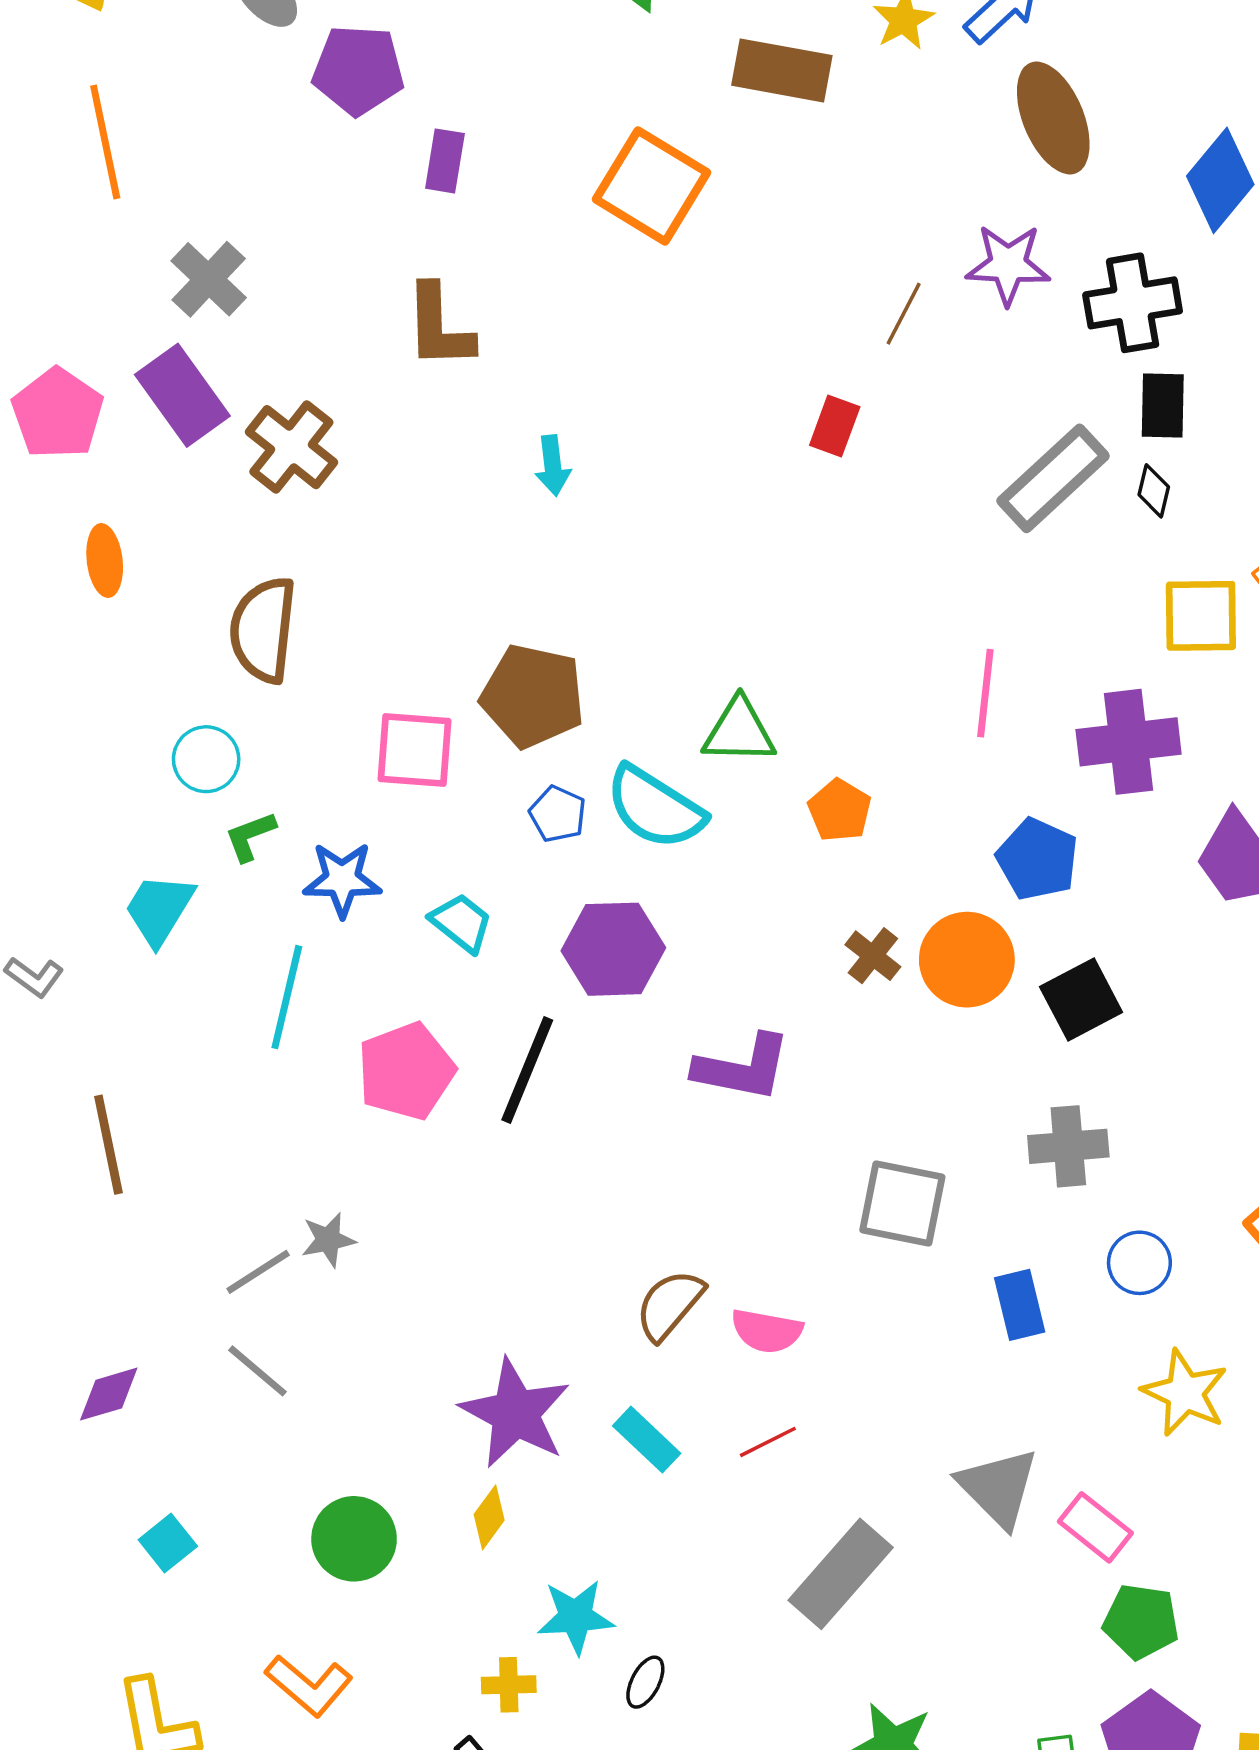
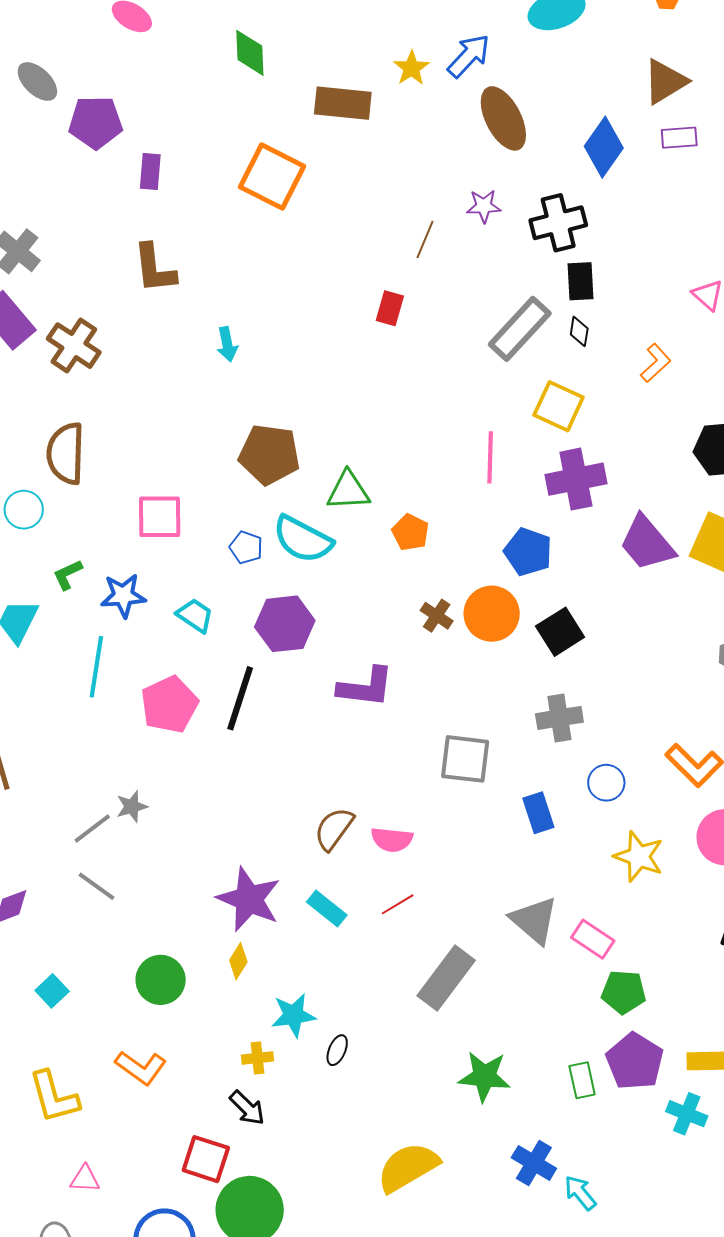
purple star: (1008, 265) -> (484, 206), size x0.7
yellow square: (1201, 616) -> (559, 406), moved, turned 30
brown pentagon: (533, 696) -> (269, 454), moved
cyan circle: (206, 759) -> (24, 510), moved

